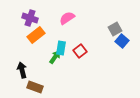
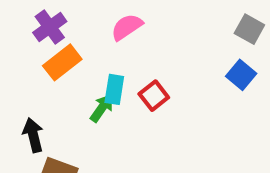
purple cross: (30, 18) -> (50, 27), turned 35
gray square: (115, 29) -> (249, 29), moved, turned -32

